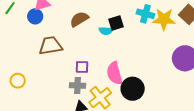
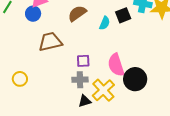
black square: (116, 23) -> (123, 15), moved
cyan semicircle: (106, 31) -> (105, 23), turned -64

